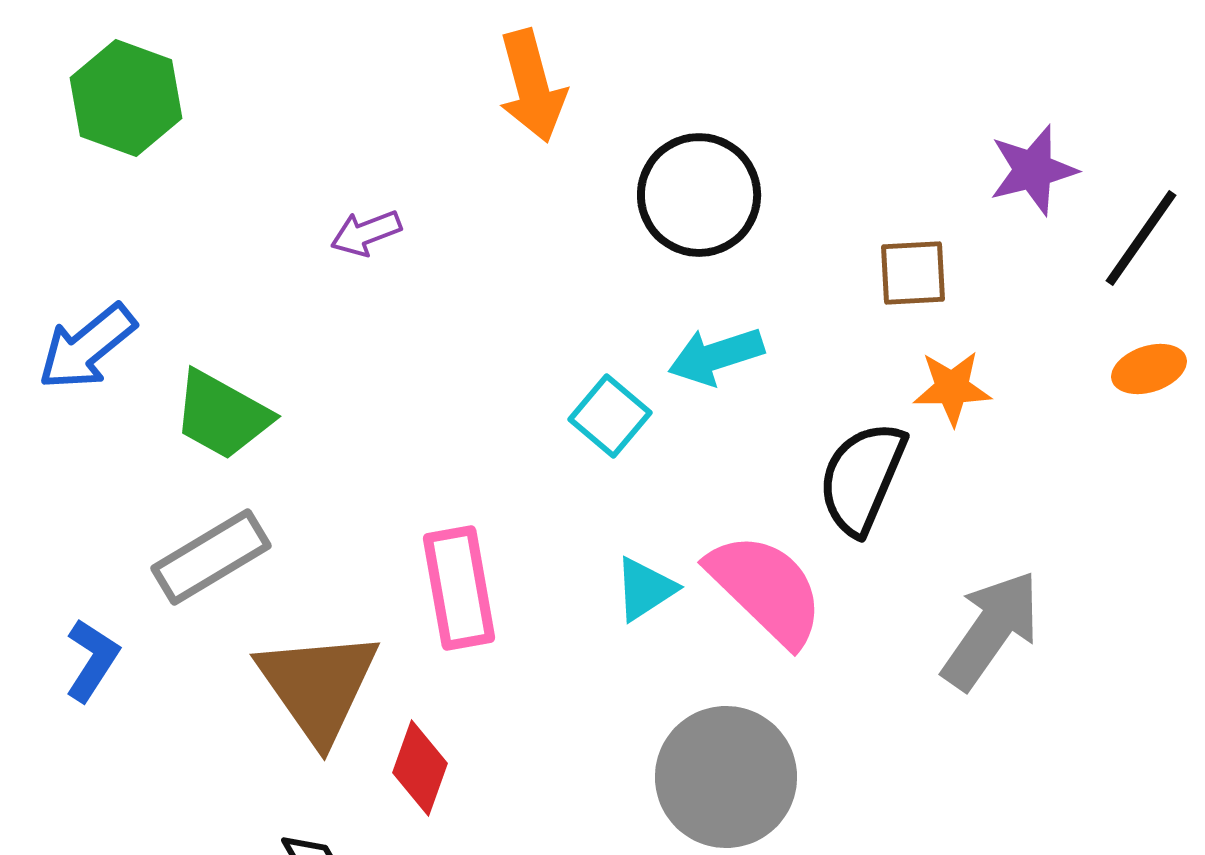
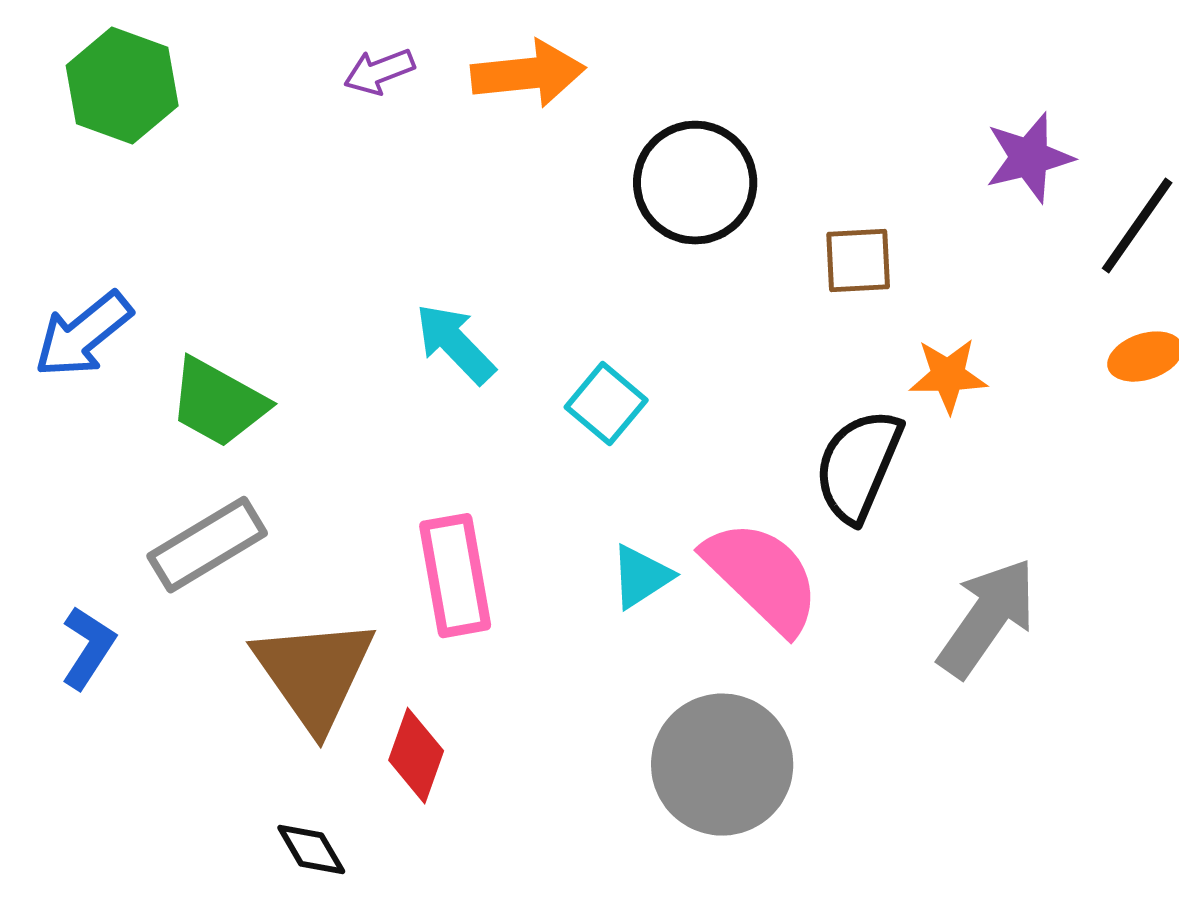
orange arrow: (532, 86) -> (528, 74), turned -81
purple arrow: (366, 233) -> (379, 72), moved
brown square: (913, 273) -> (858, 261), moved
cyan arrow: (716, 356) -> (455, 344), moved, turned 64

